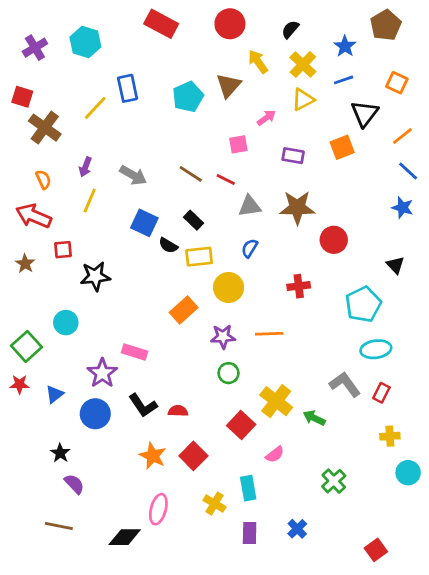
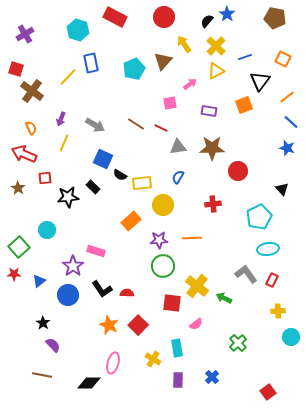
brown pentagon: (386, 25) -> (275, 18), turned -30
cyan hexagon: (85, 42) -> (78, 30), moved
blue star: (345, 46) -> (227, 14), moved
black rectangle: (193, 220) -> (93, 187), moved
green circle: (229, 373) -> (163, 266), size x1.5
red square: (241, 425) -> (172, 303), turned -36

